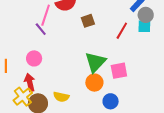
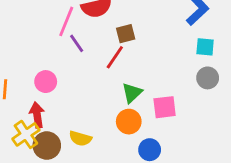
gray circle: (146, 15) -> (208, 78), moved
purple line: (41, 29) -> (77, 43), moved
red line: (122, 31) -> (115, 57), moved
green triangle: (95, 62) -> (132, 93), size x0.7

